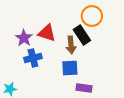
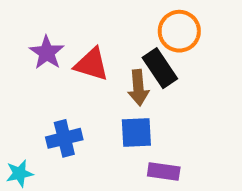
purple star: (24, 38) -> (47, 53), moved
blue cross: (33, 58) -> (64, 138), moved

